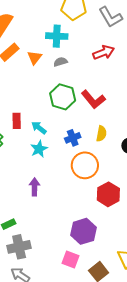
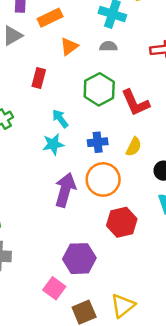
orange triangle: (35, 58) -> (69, 46), moved
red rectangle: (17, 121) -> (39, 78), moved
purple arrow: (34, 187) -> (65, 190), moved, size x1.5

